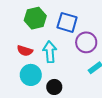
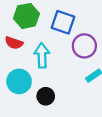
red semicircle: (25, 51) -> (14, 43), moved

